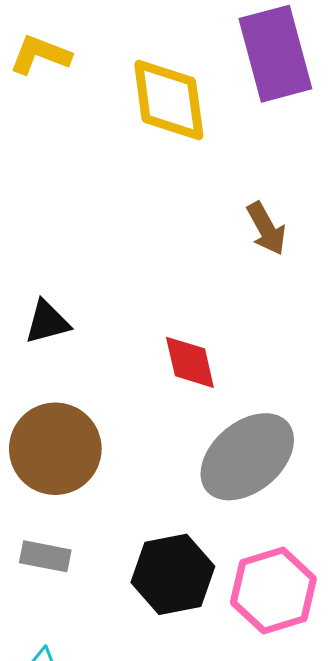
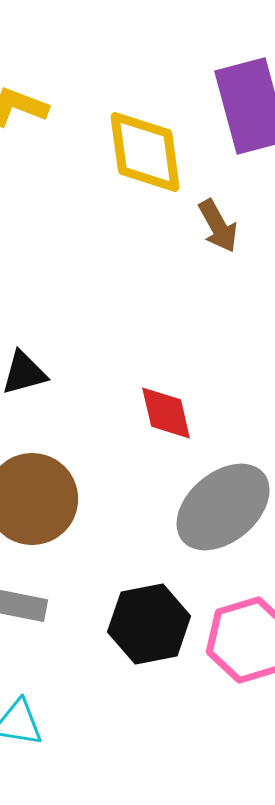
brown arrow: (266, 229) -> (218, 226), moved

